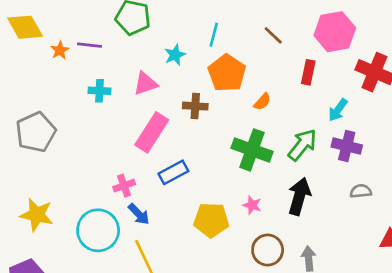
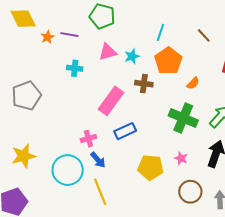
cyan star: (175, 55) -> (132, 56), moved
pink triangle: (145, 83) -> (108, 52), moved
yellow star: (37, 215) -> (24, 156), turned -30

